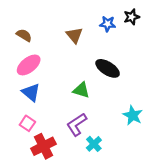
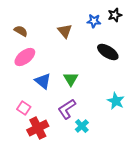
black ellipse: (108, 68) -> (108, 52), moved
green triangle: (81, 90) -> (71, 79), turned 42
blue triangle: (31, 92) -> (43, 81), moved

